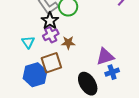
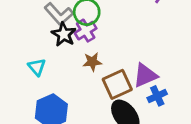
purple cross: (51, 35) -> (86, 31), moved
brown square: (51, 63) -> (117, 84), moved

